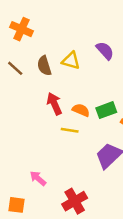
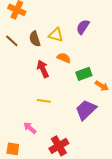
purple semicircle: (105, 51) -> (83, 27), turned -105
orange semicircle: (81, 110) -> (64, 58), moved
yellow line: (70, 130) -> (44, 101), moved

